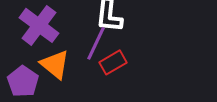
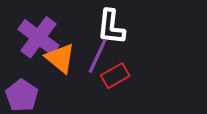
orange triangle: (55, 64) -> (60, 58), moved

